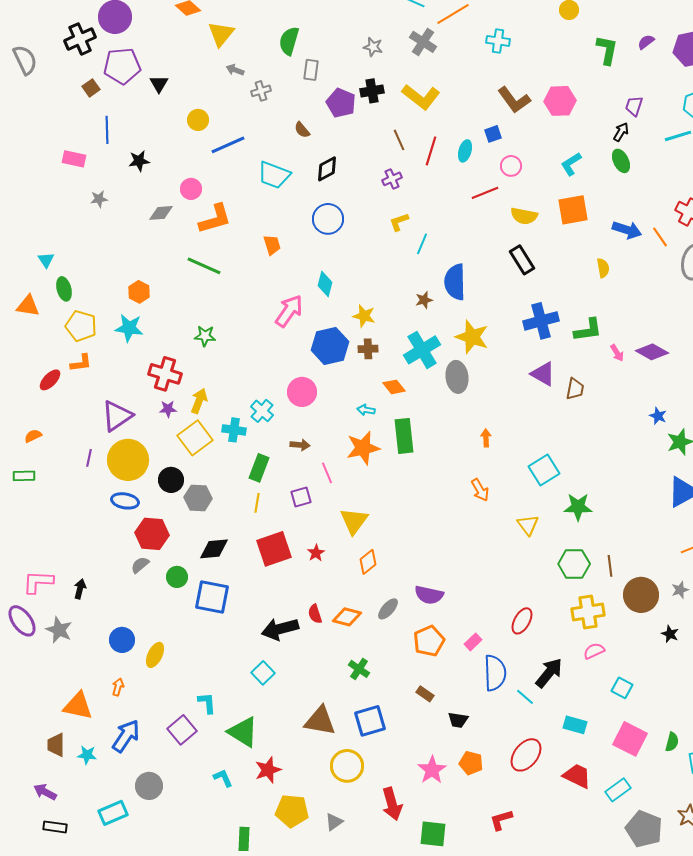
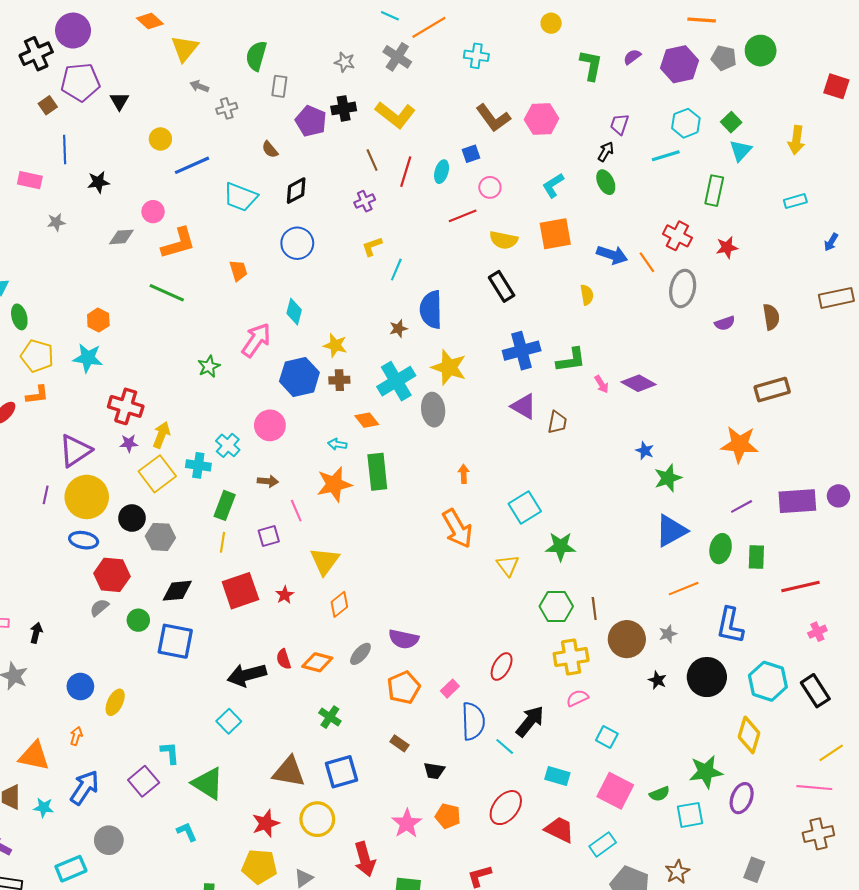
green star: (205, 336) -> (209, 366), moved, turned -30
orange arrow: (480, 490) -> (457, 529), size x1.6
green semicircle: (672, 742) -> (659, 794), turned 54
red star: (268, 770) -> (266, 823), moved

